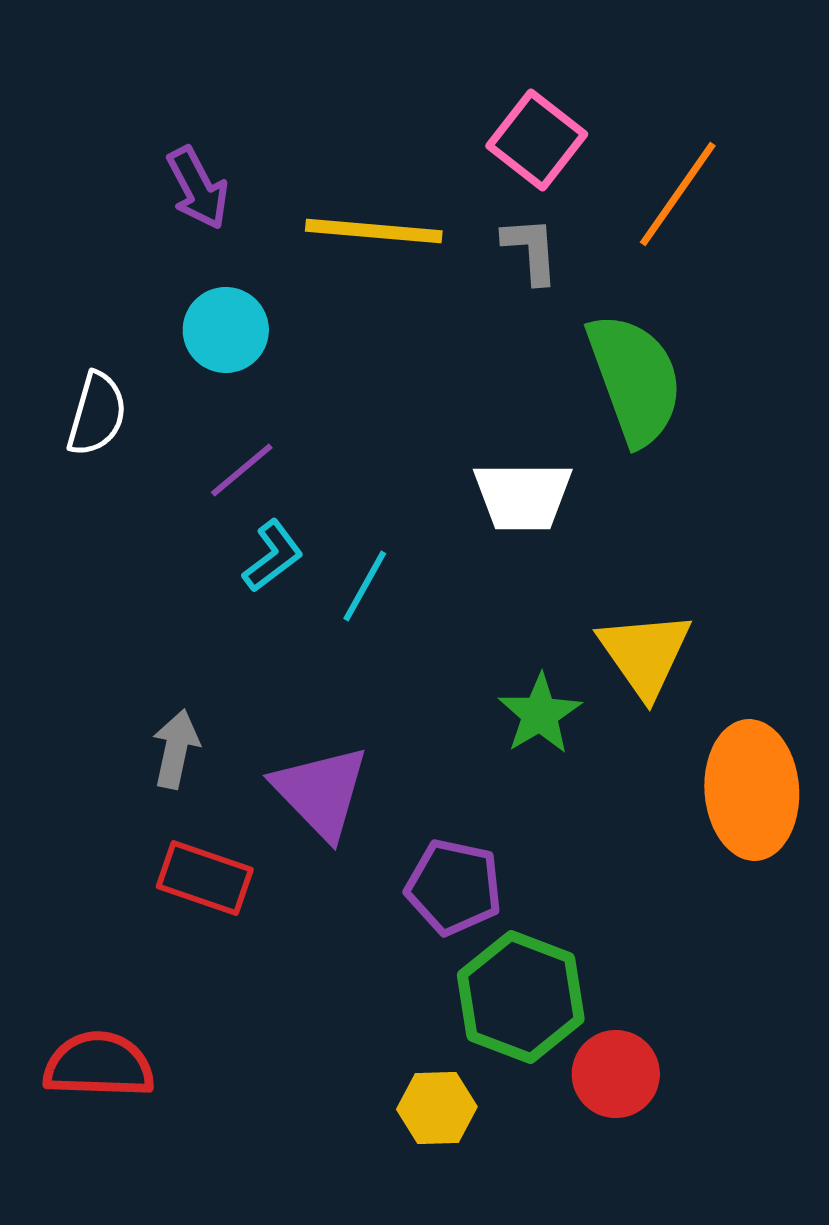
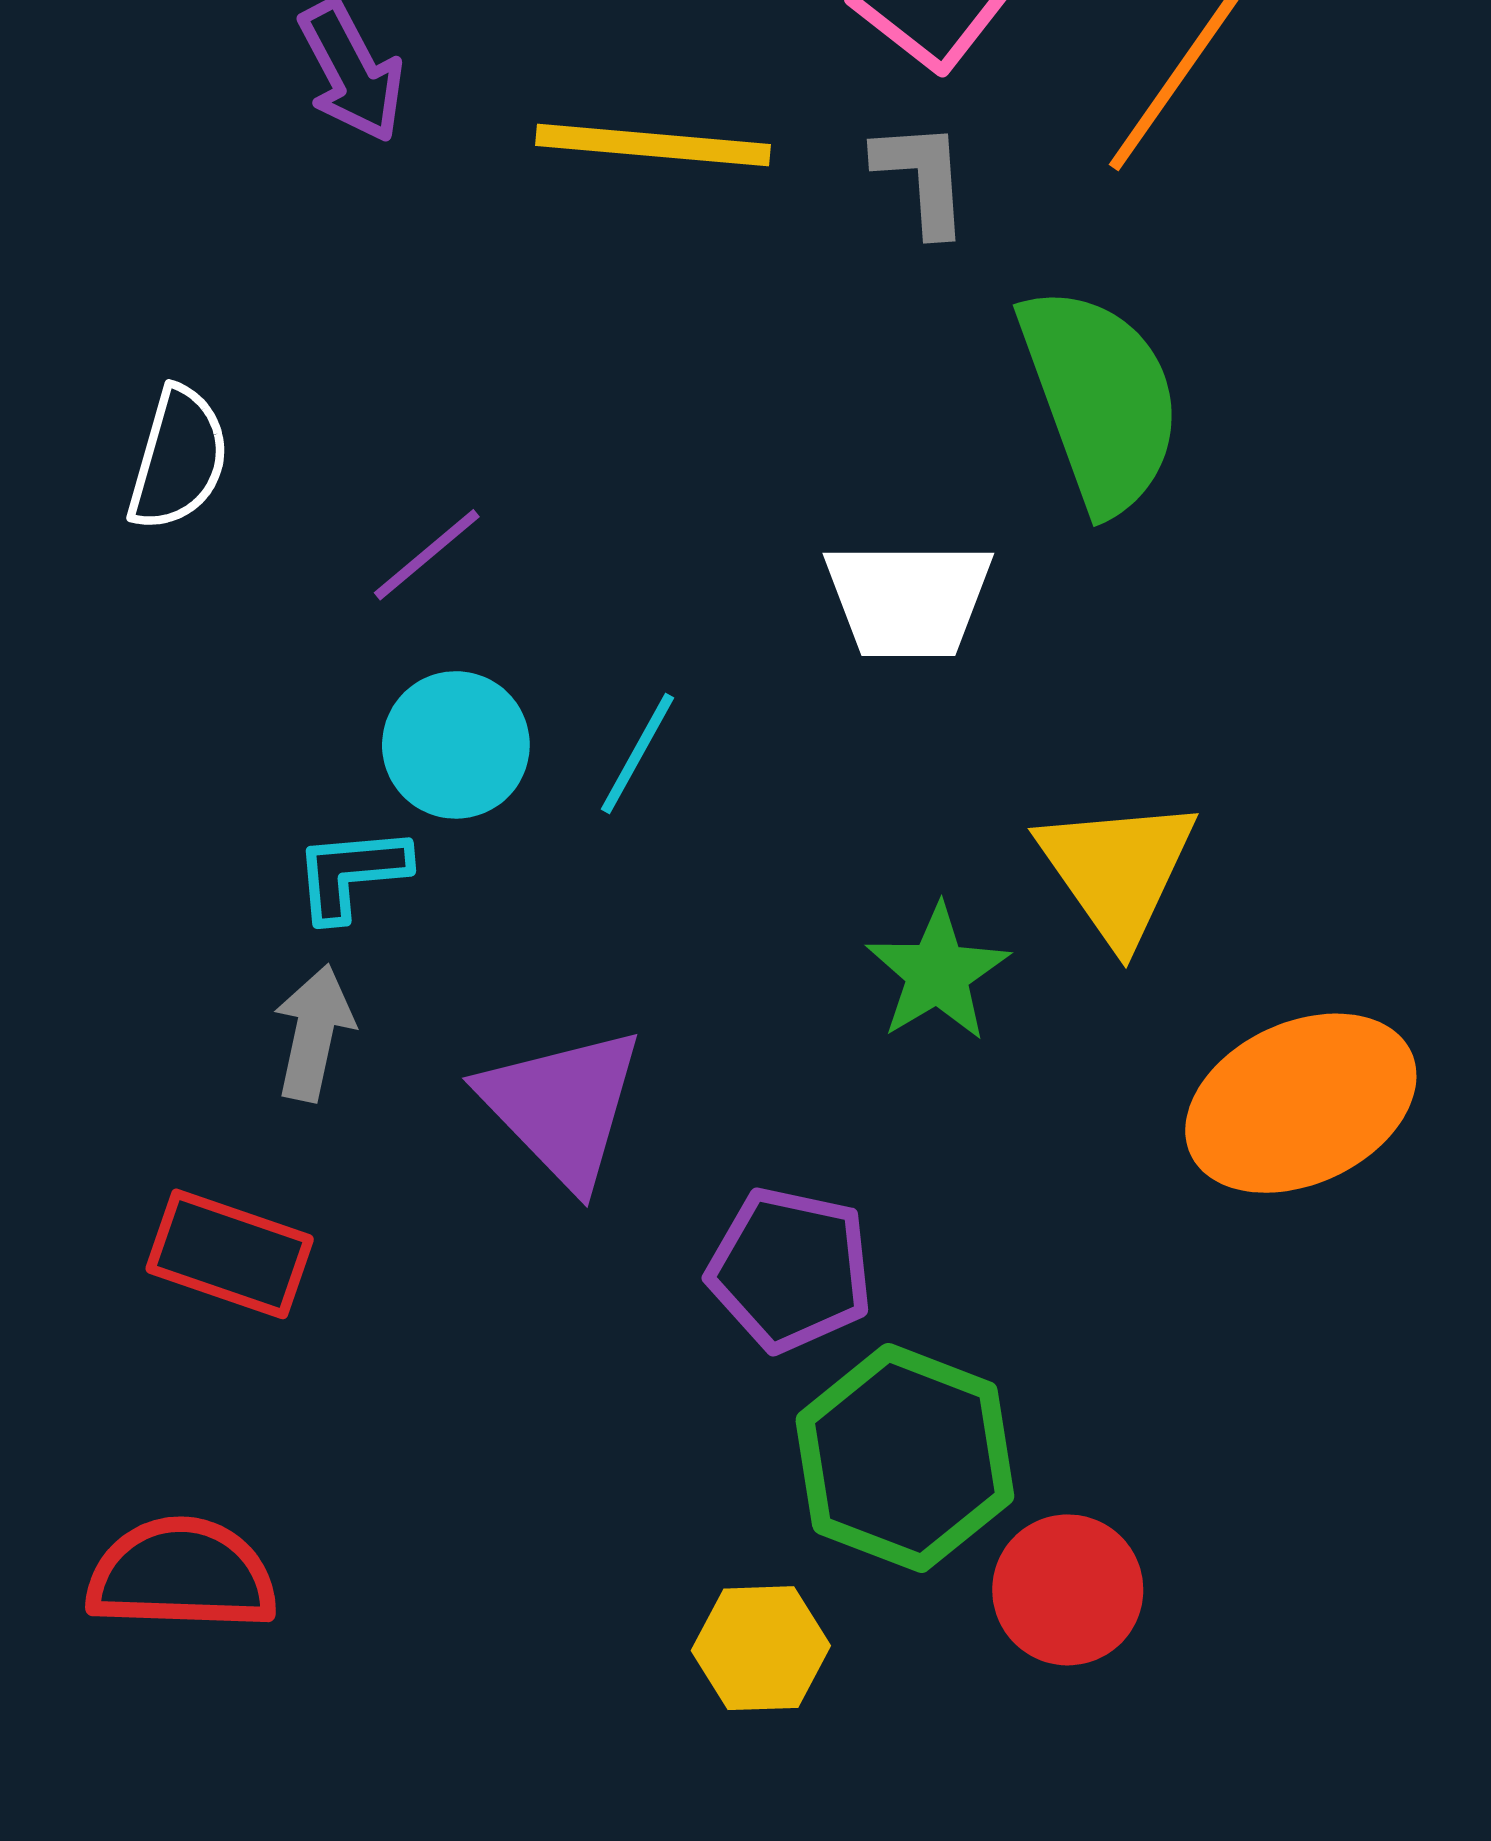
cyan circle: (226, 330) -> (456, 745), moved
cyan L-shape: (273, 556) -> (351, 873), moved, turned -148
orange ellipse: (752, 790) -> (1301, 1103), turned 69
red rectangle: (205, 878) -> (230, 1254), moved

